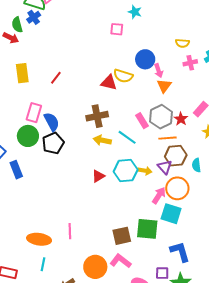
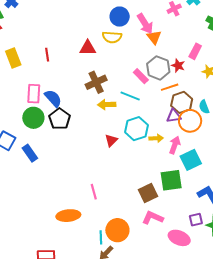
blue circle: (145, 59) -> (120, 17), moved
pink arrow: (159, 71) -> (145, 24), size x1.5
red line: (56, 78) -> (47, 55), turned -32
red triangle: (109, 83) -> (88, 48), moved
purple triangle: (165, 167) -> (174, 116), turned -42
yellow arrow: (145, 171) -> (156, 138), moved
orange circle: (177, 188) -> (190, 121), moved
cyan square: (171, 214) -> (191, 160), turned -30
pink line: (70, 231) -> (94, 192), moved
cyan line: (43, 264) -> (101, 237), moved
orange circle: (95, 267) -> (117, 230), moved

